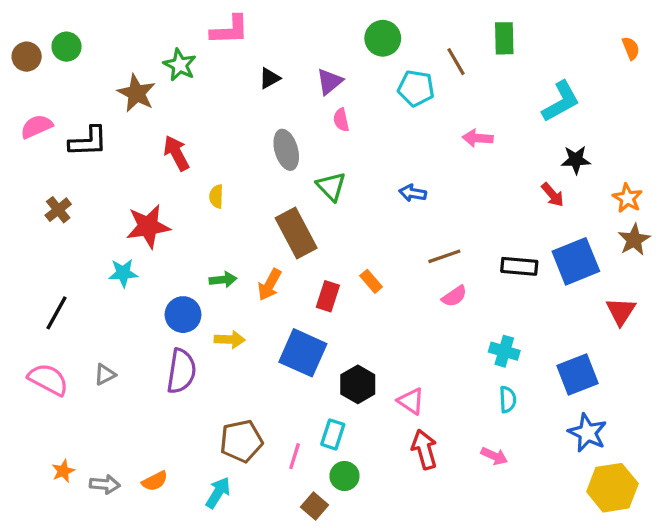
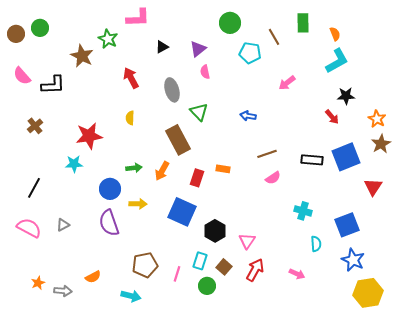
orange semicircle: (631, 48) -> (335, 34), moved
pink semicircle: (37, 126) -> (22, 76), turned -108
pink arrow: (478, 138) -> (287, 83), turned -42
red arrow: (176, 153) -> (131, 78), moved
orange rectangle: (371, 281) -> (223, 169), turned -40
purple semicircle: (181, 371) -> (109, 223), turned 152
cyan semicircle: (508, 399) -> (316, 244), moved
pink triangle: (411, 401) -> (247, 241), turned 30
red arrow: (424, 449) -> (255, 270), turned 45
orange semicircle: (155, 481) -> (93, 277), moved
cyan arrow: (218, 493) -> (131, 296), turned 72
brown square: (315, 506) -> (224, 267), moved

